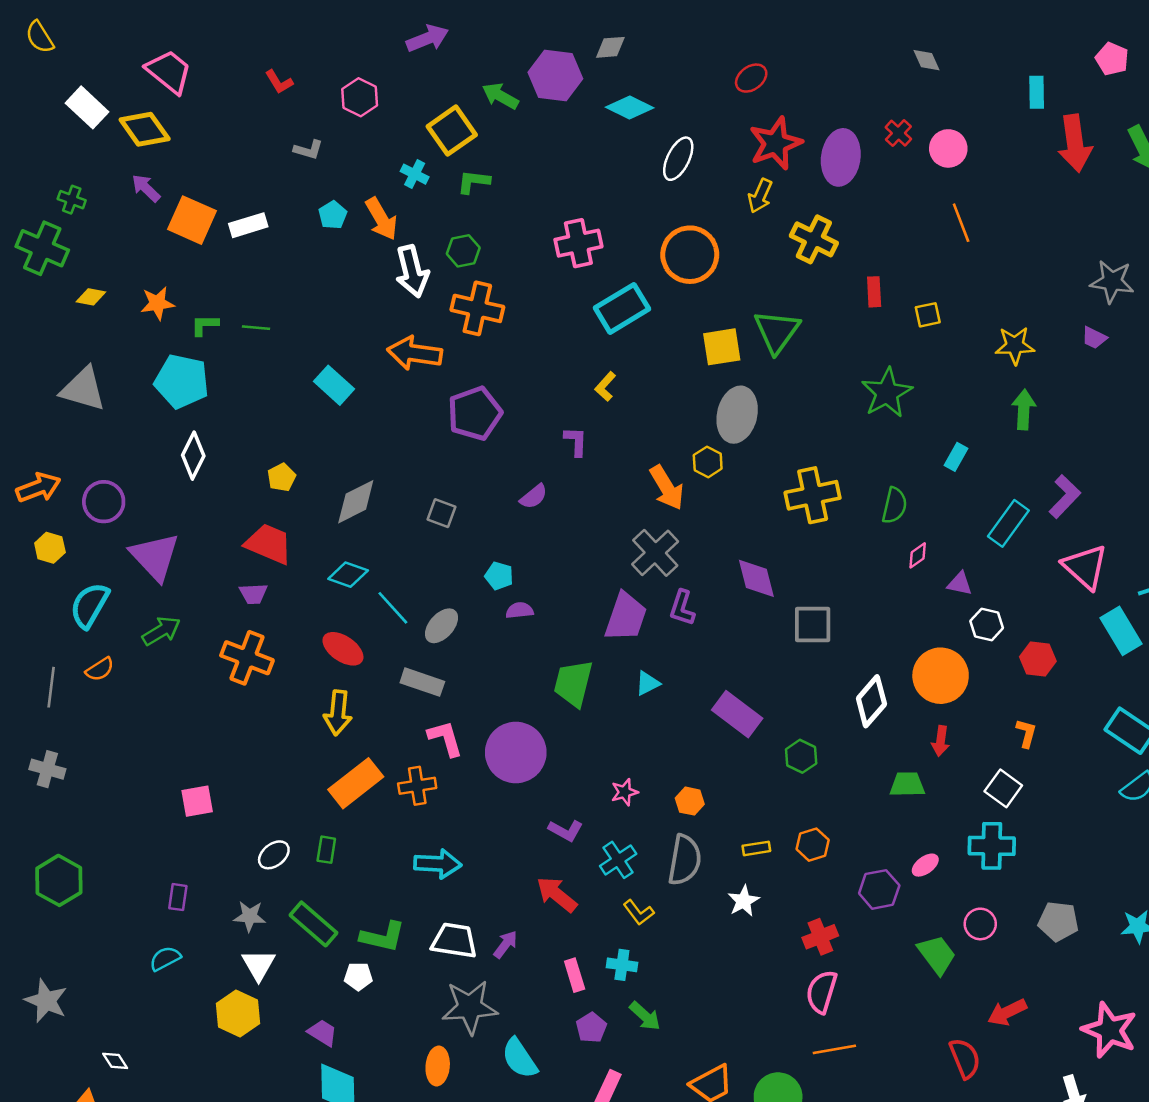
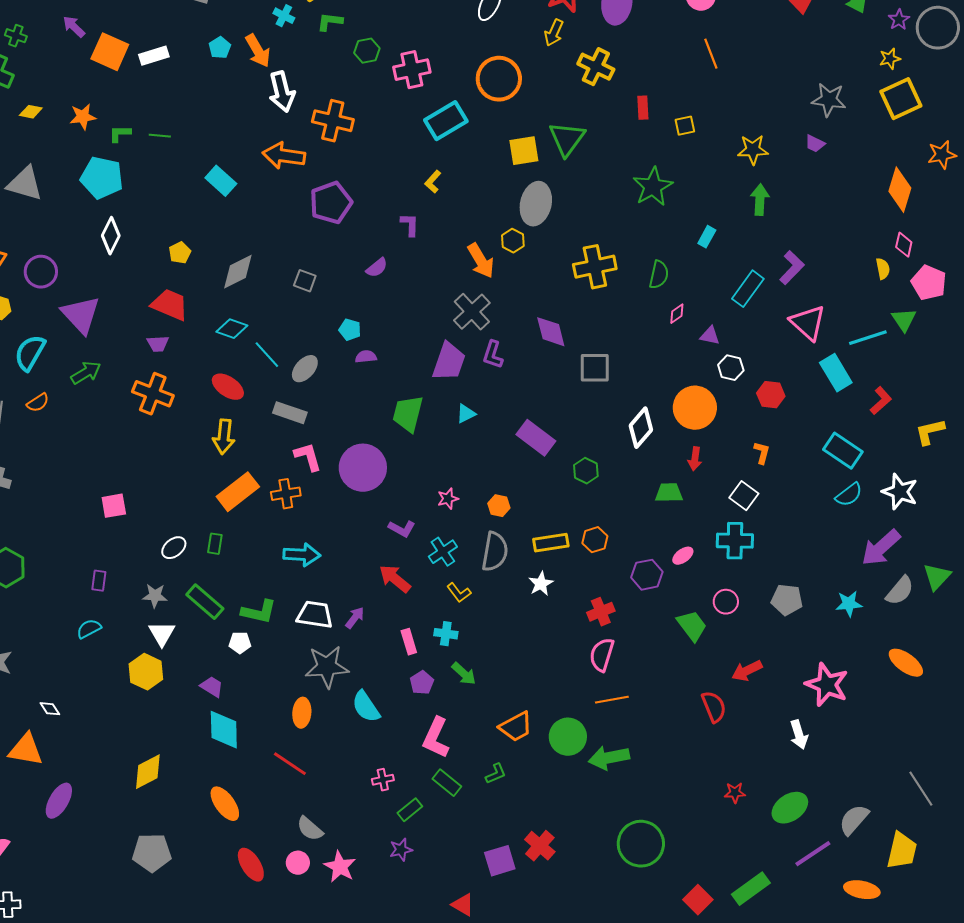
green hexagon: (463, 251) -> (367, 51), moved
yellow rectangle: (756, 848) -> (551, 543), size x1.6

